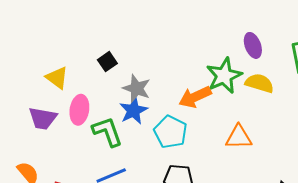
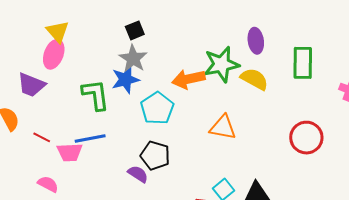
black square: (107, 62) -> (135, 30), moved
pink ellipse: (79, 110) -> (54, 54), moved
purple trapezoid: (43, 118) -> (31, 85), moved

